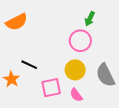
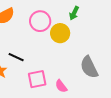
pink circle: (80, 41) -> (40, 21), moved
yellow circle: (75, 70) -> (60, 33), moved

